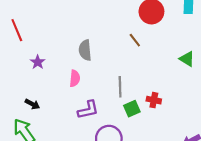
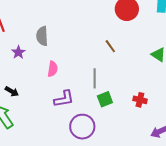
brown line: (135, 40) -> (110, 46), moved
gray semicircle: (85, 50) -> (42, 36), moved
red cross: (154, 100) -> (140, 100), moved

